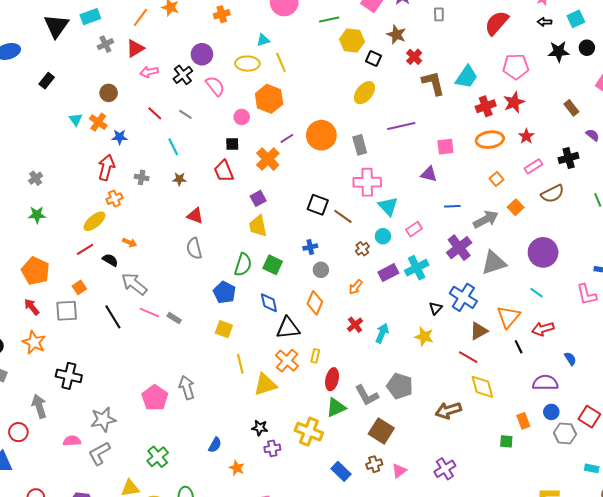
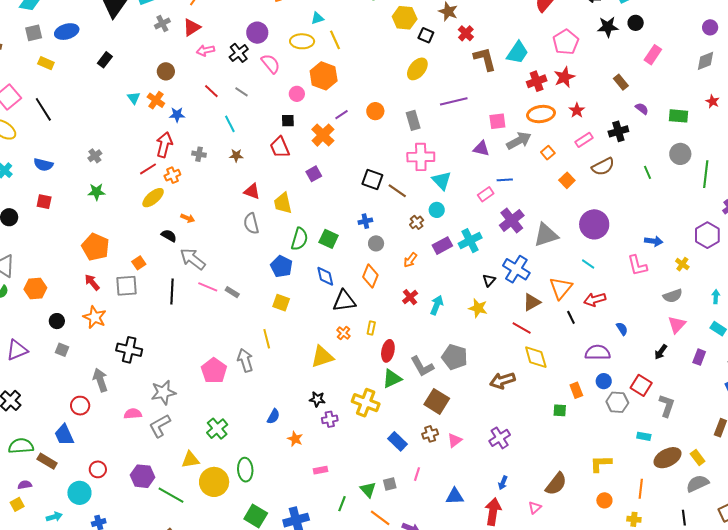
pink pentagon: (516, 67) -> (566, 42), turned -30
orange circle: (321, 135) -> (375, 111), size x0.6
gray arrow: (486, 219) -> (519, 141), moved
yellow trapezoid: (258, 226) -> (283, 203), moved
pink rectangle: (414, 229) -> (486, 194), moved
red line: (85, 249) -> (148, 169), moved
black line: (113, 317) -> (172, 292), turned 35
orange cross: (287, 361) -> (343, 333), size x0.6
yellow line: (240, 364) -> (267, 339), moved

